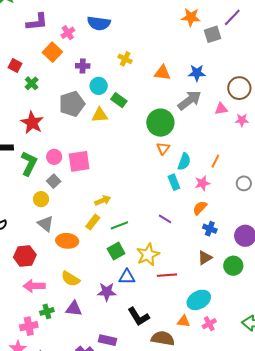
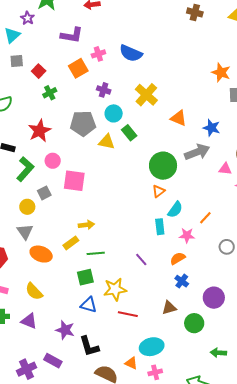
yellow cross: (125, 59) -> (146, 95), size x1.6
pink circle: (54, 157) -> (53, 161), moved
purple star: (107, 292) -> (65, 330), moved

